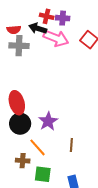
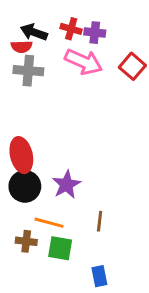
black arrow: (38, 28) -> (34, 32), moved
orange line: (37, 147) -> (49, 223), turned -36
green square: (43, 174) -> (60, 248), moved

